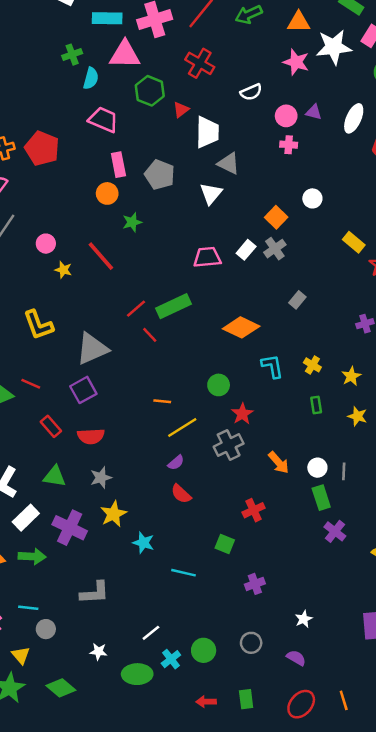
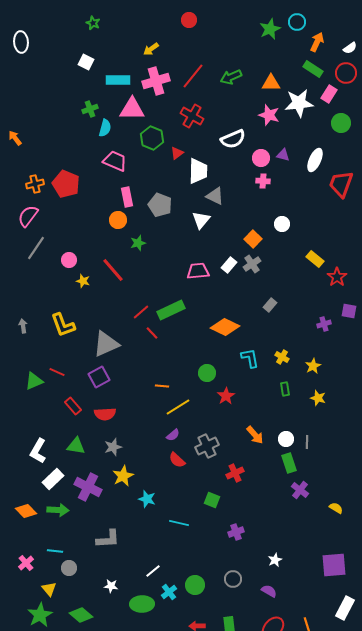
white semicircle: (251, 92) -> (233, 139), size x1.4
gray cross: (229, 445) -> (207, 446), moved

